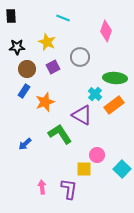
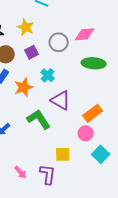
pink diamond: (106, 31) -> (85, 34), moved, turned 65
cyan cross: (95, 94) -> (48, 75), moved
orange rectangle: (114, 105) -> (93, 113), moved
pink circle: (97, 155) -> (86, 133), moved
pink arrow: (42, 187) -> (21, 172), turned 144

